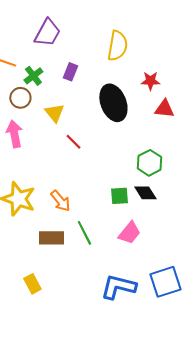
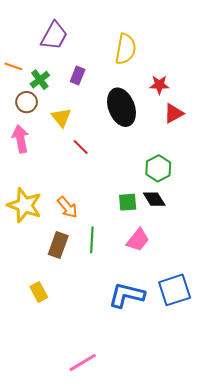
red triangle: (164, 109) -> (174, 113), turned -35
green line: (84, 233) -> (92, 240), turned 30
brown rectangle: (51, 238) -> (58, 245), turned -70

